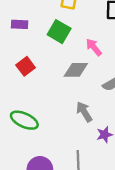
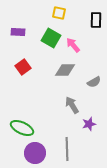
pink arrow: (94, 47) -> (73, 45), moved
green ellipse: (24, 120) -> (22, 128), moved

